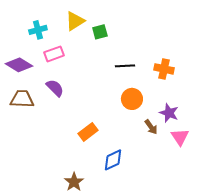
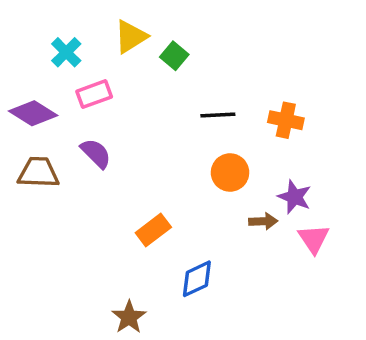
cyan cross: (38, 30) -> (66, 52), turned -30
green square: (100, 32) -> (174, 56), turned -35
brown arrow: (151, 127) -> (263, 221), turned -56

